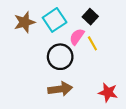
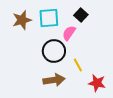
cyan square: (55, 20) -> (49, 18), turned 30
yellow line: (92, 43) -> (78, 65), moved

